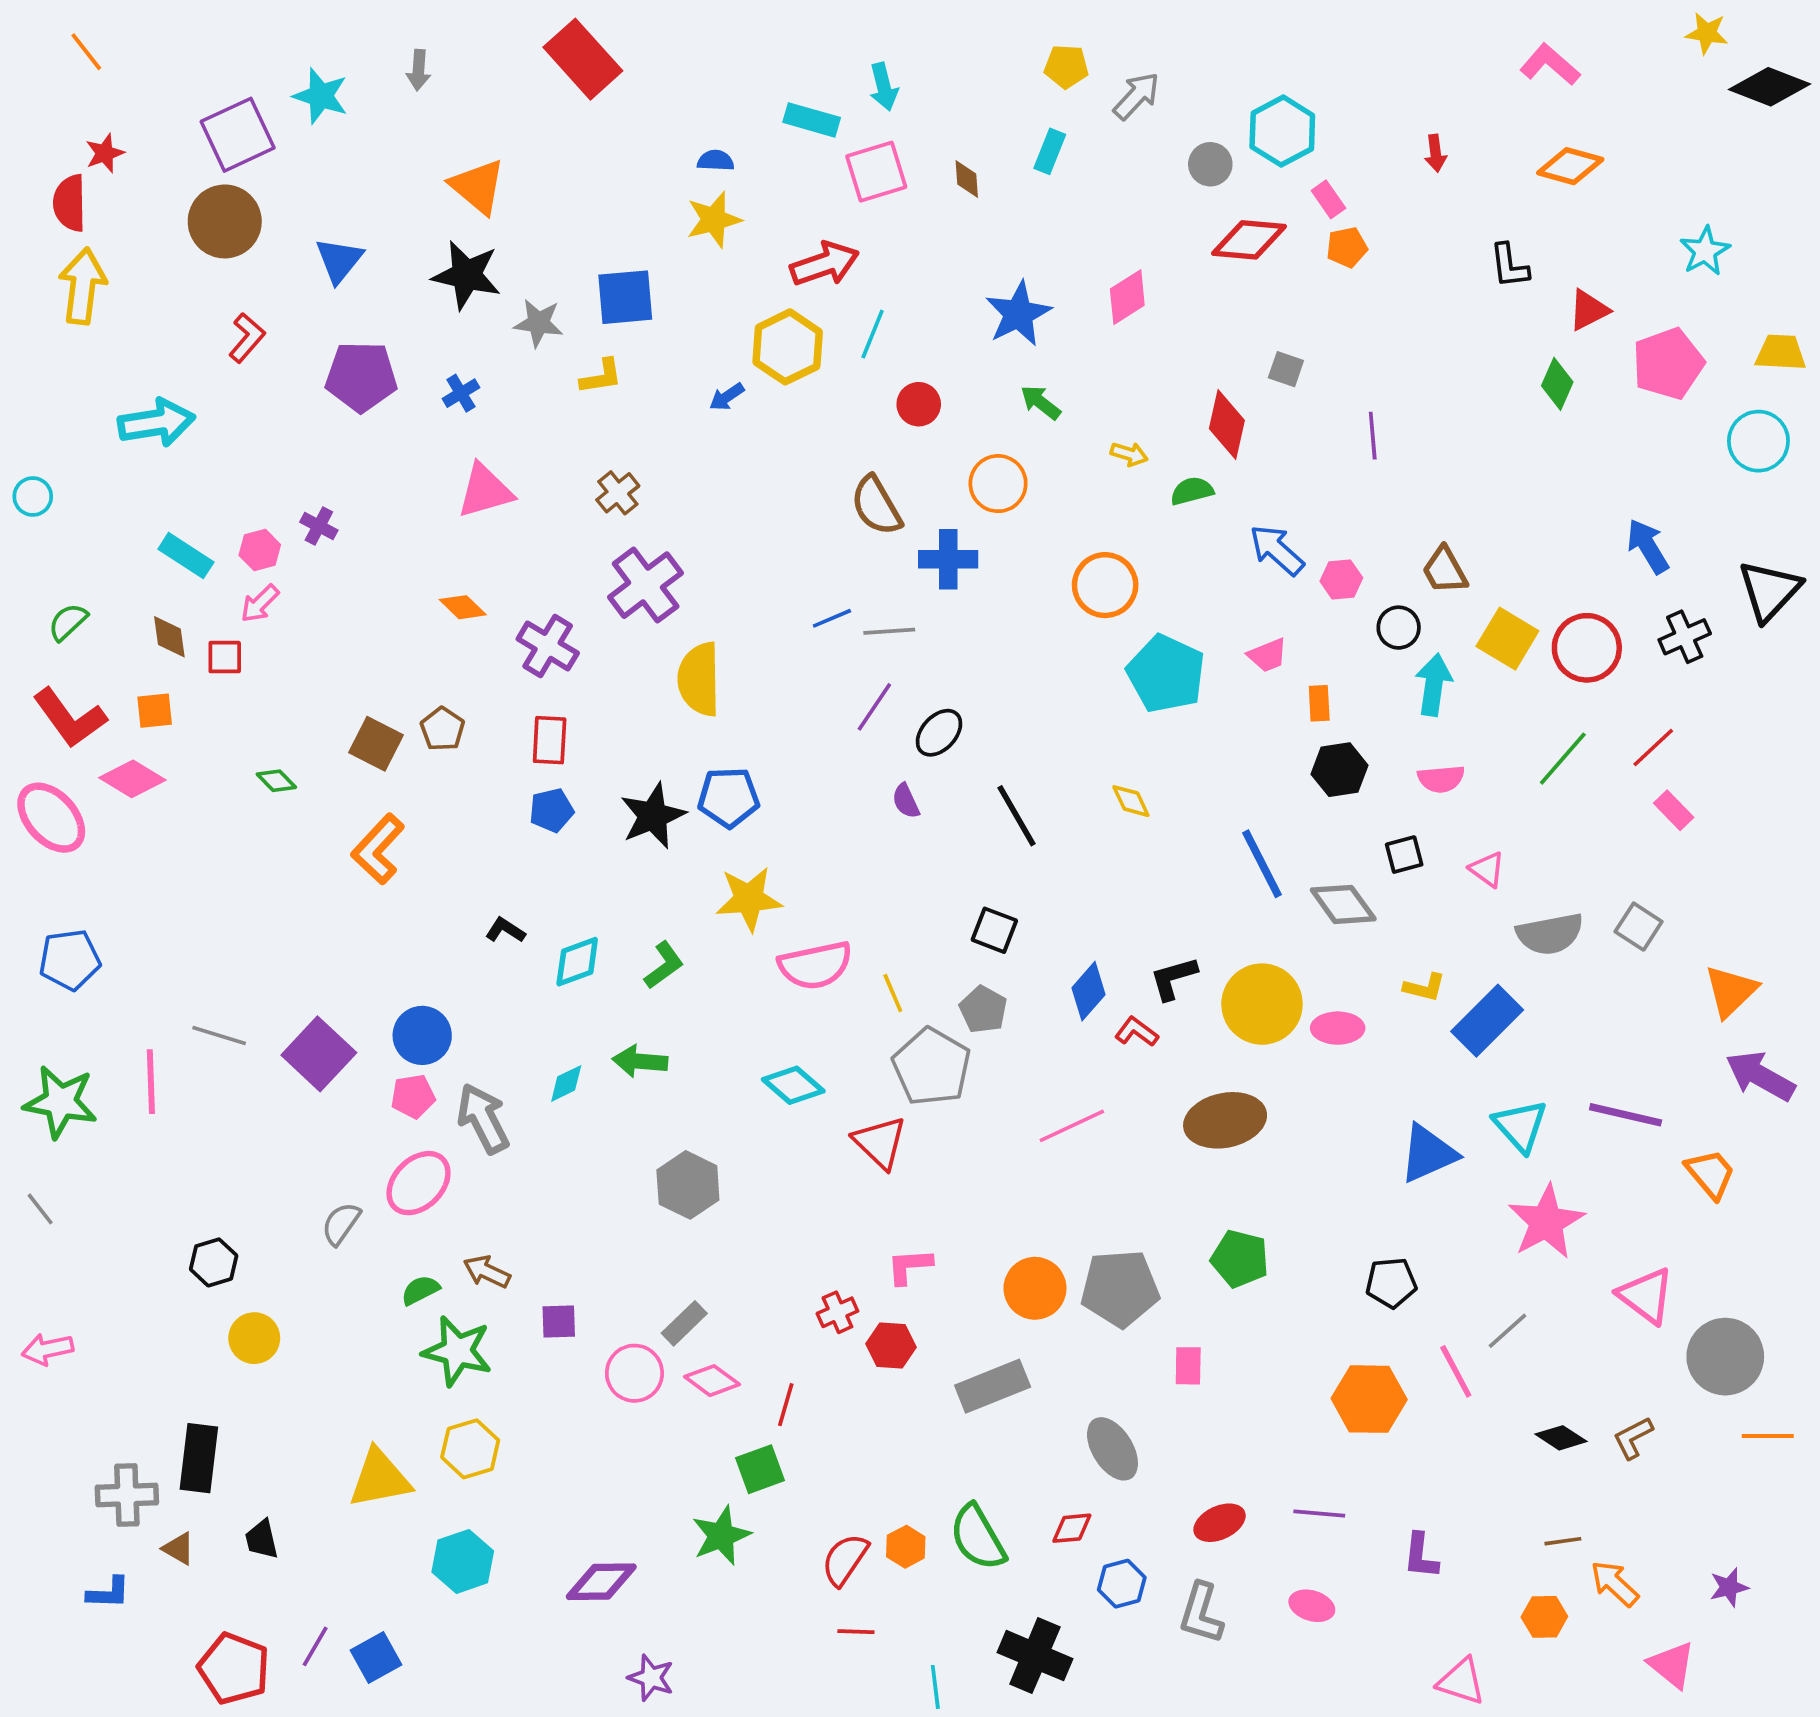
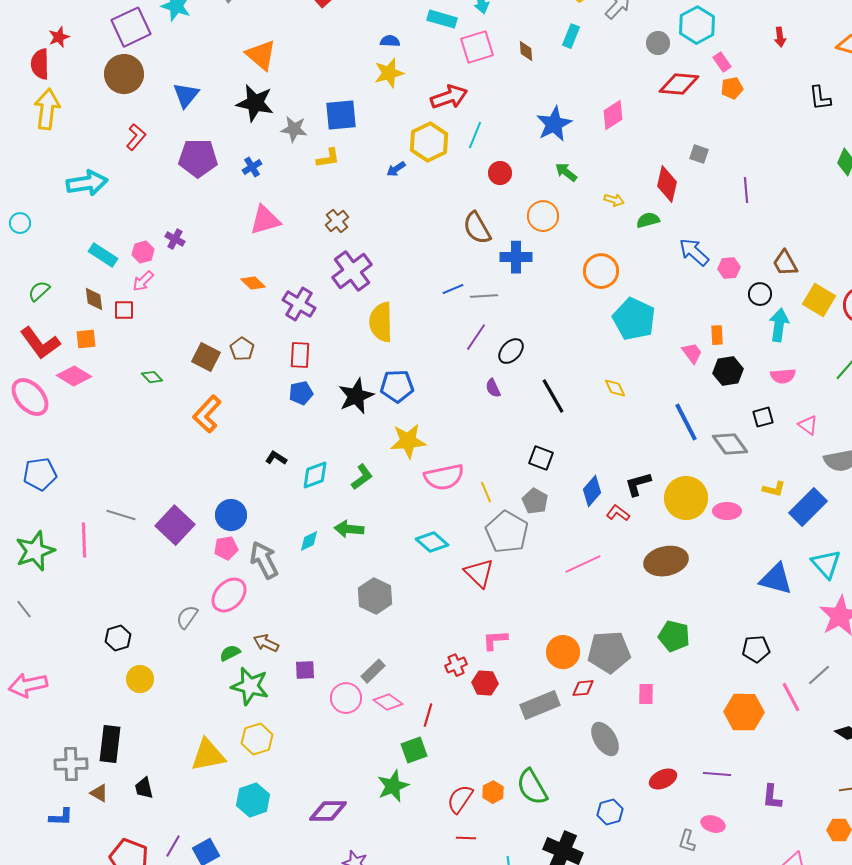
pink trapezoid: (1268, 655) -> (692, 353), moved, turned -105
green star: (60, 1102) -> (35, 551), turned -30
blue triangle: (1428, 1154) -> (776, 579), turned 39
pink arrow: (48, 1349) -> (28, 685), size x1.4
red diamond: (1072, 1528) -> (583, 688), moved
gray L-shape: (1201, 1613) -> (687, 841), moved, size x0.7

